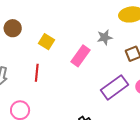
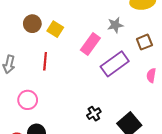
brown circle: (13, 28) -> (32, 24), moved
purple rectangle: (114, 87) -> (115, 64), moved

